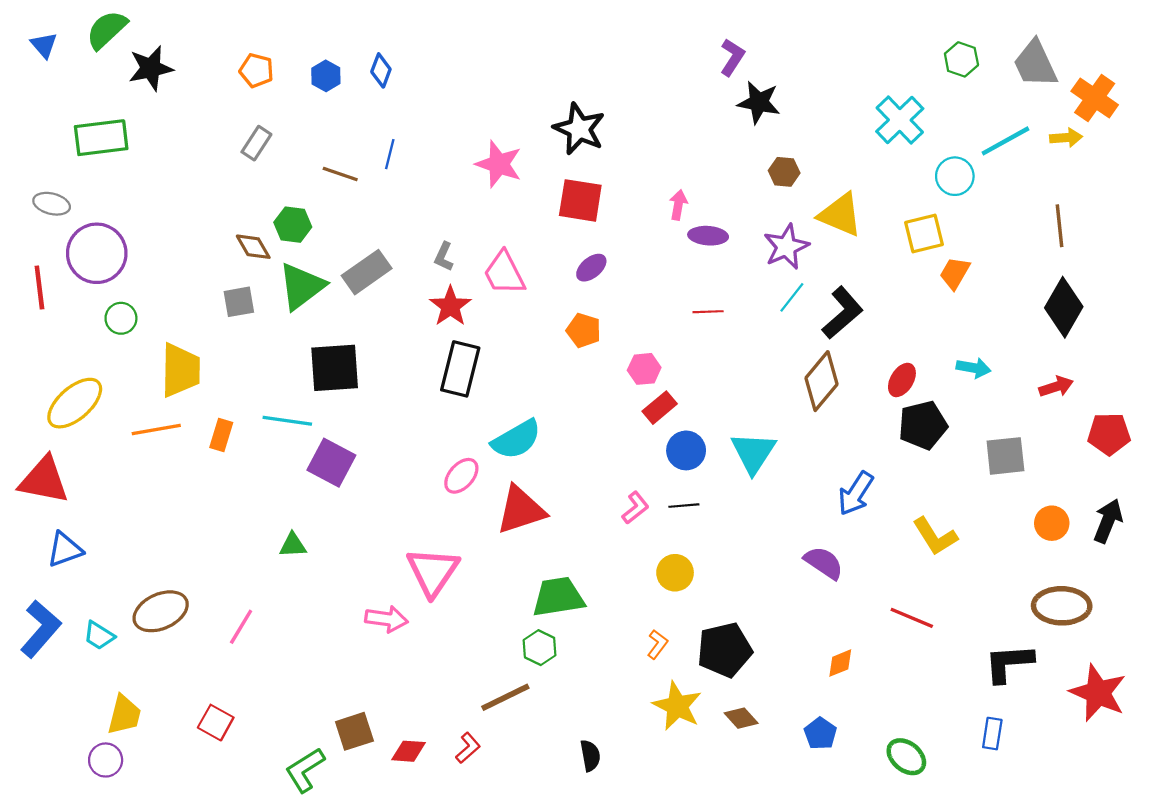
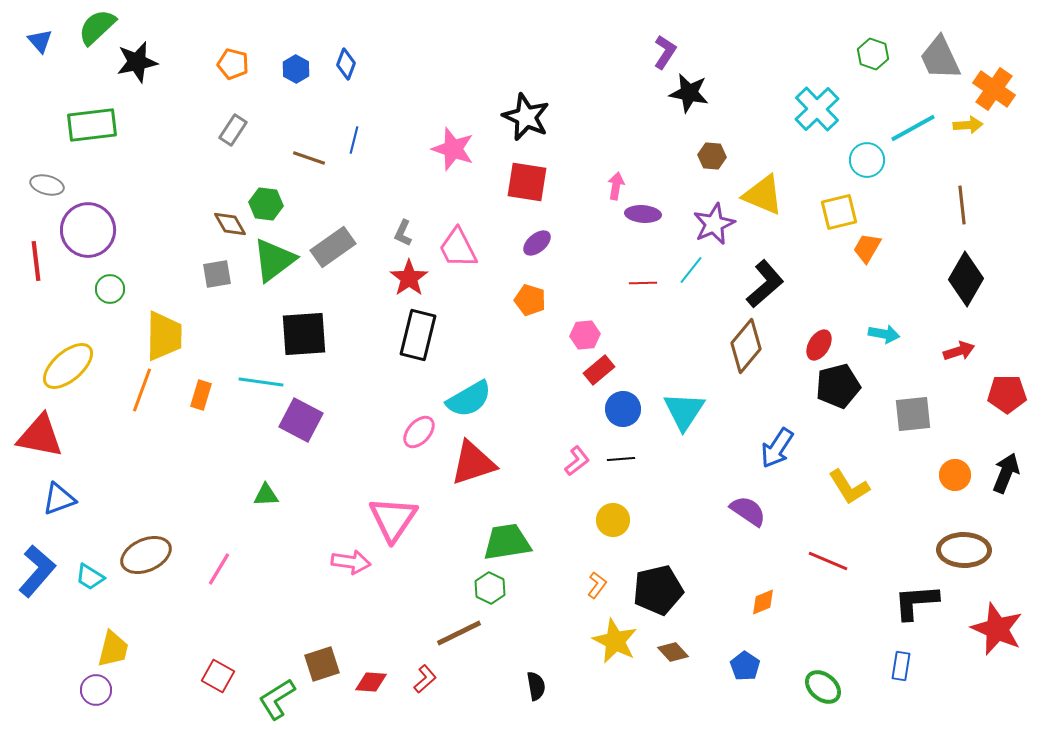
cyan line: (792, 297) -> (691, 270), moved
orange line: (156, 430) -> (142, 390), turned -60
red square: (216, 723) -> (218, 676), moved

